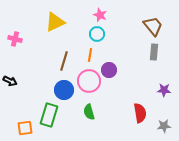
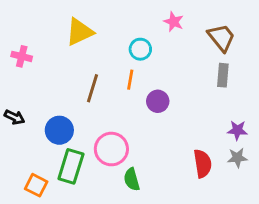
pink star: (100, 15) -> (174, 22), moved
pink circle: (89, 81) -> (111, 149), moved
blue circle: (64, 90) -> (59, 130), moved
green semicircle: (89, 112) -> (132, 179), moved
gray star: (164, 126) -> (237, 158), moved
orange square: (25, 128) -> (36, 185), turned 35

